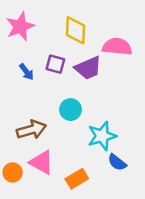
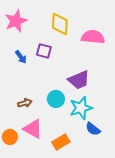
purple trapezoid: (88, 68) -> (79, 80), moved
cyan circle: (70, 110) -> (56, 99), moved
brown arrow: (31, 130) -> (25, 103), size x0.6

